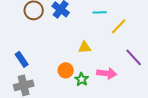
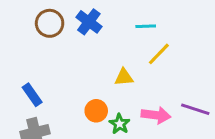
yellow line: (119, 26) -> (159, 54), moved
purple line: (134, 57) -> (195, 109), moved, turned -30

